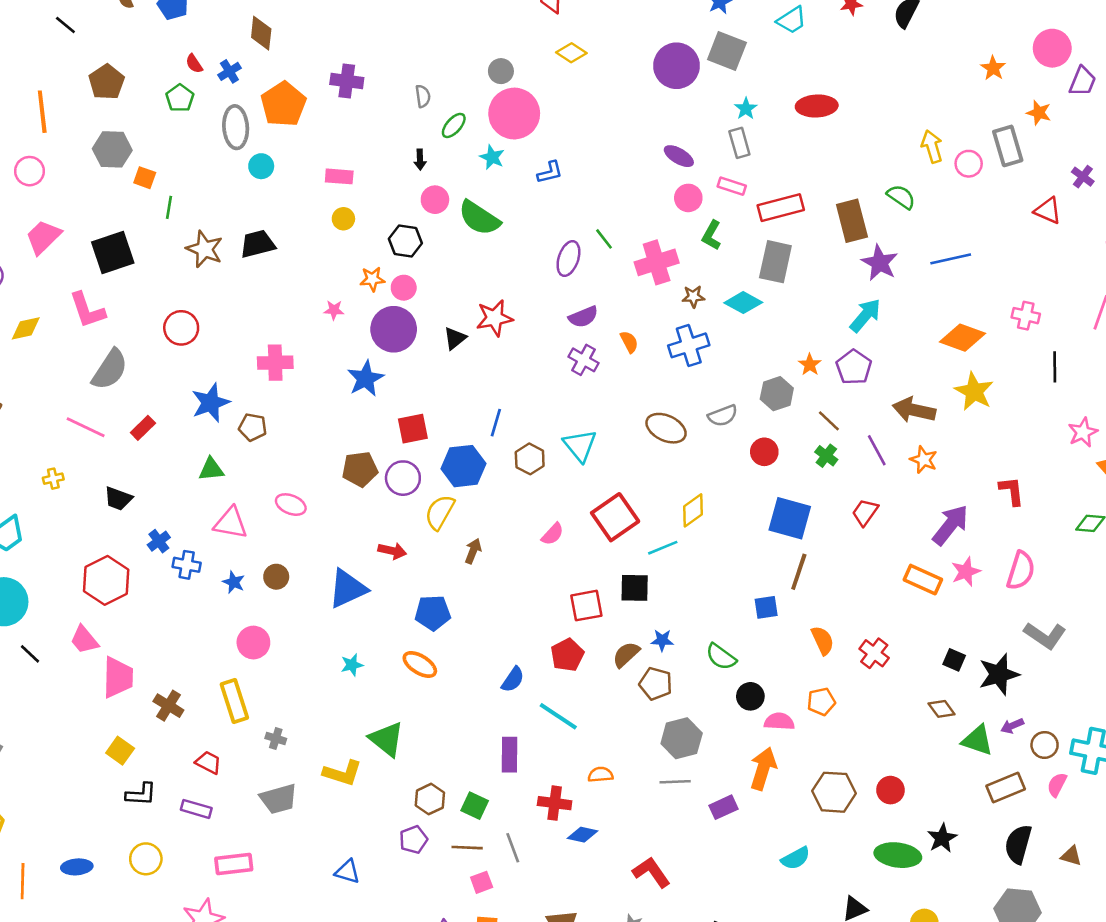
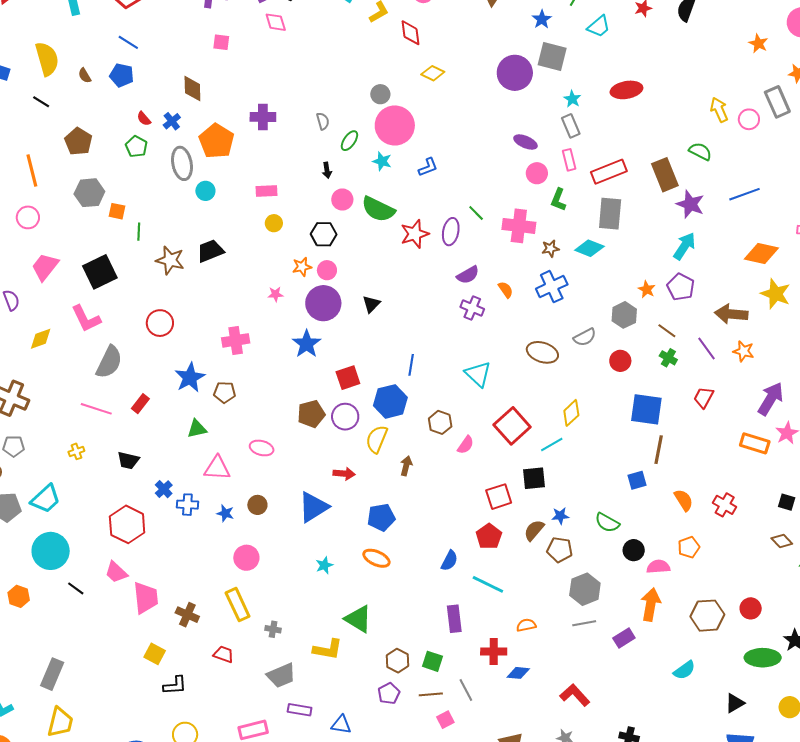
pink rectangle: (732, 186) -> (569, 160), turned 65
pink cross: (657, 262) -> (519, 226), turned 32
red star: (494, 318) -> (415, 234), moved
brown hexagon: (530, 459) -> (440, 422), moved
purple rectangle: (196, 809) -> (300, 710), moved

